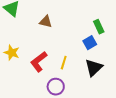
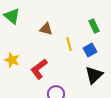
green rectangle: (99, 27) -> (94, 26), moved
yellow line: (64, 63) -> (69, 44), moved, turned -32

